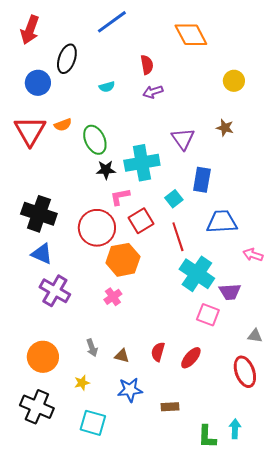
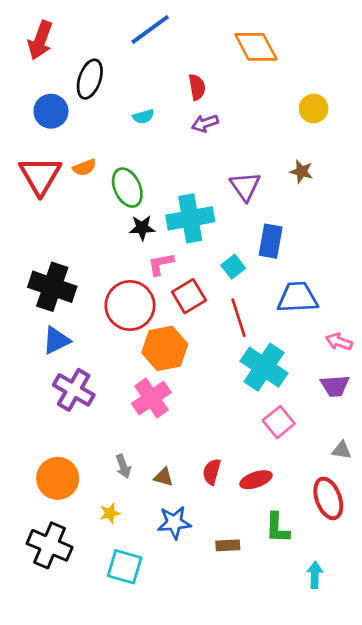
blue triangle: (42, 254) -> (56, 340), turned -50
purple trapezoid: (230, 292) -> (335, 386), moved
pink cross: (113, 297) -> (151, 398), size x1.6
pink square: (208, 315) -> (279, 422), turned 30
red ellipse: (191, 358) -> (256, 480), turned 30
green L-shape: (207, 437) -> (277, 528), moved

